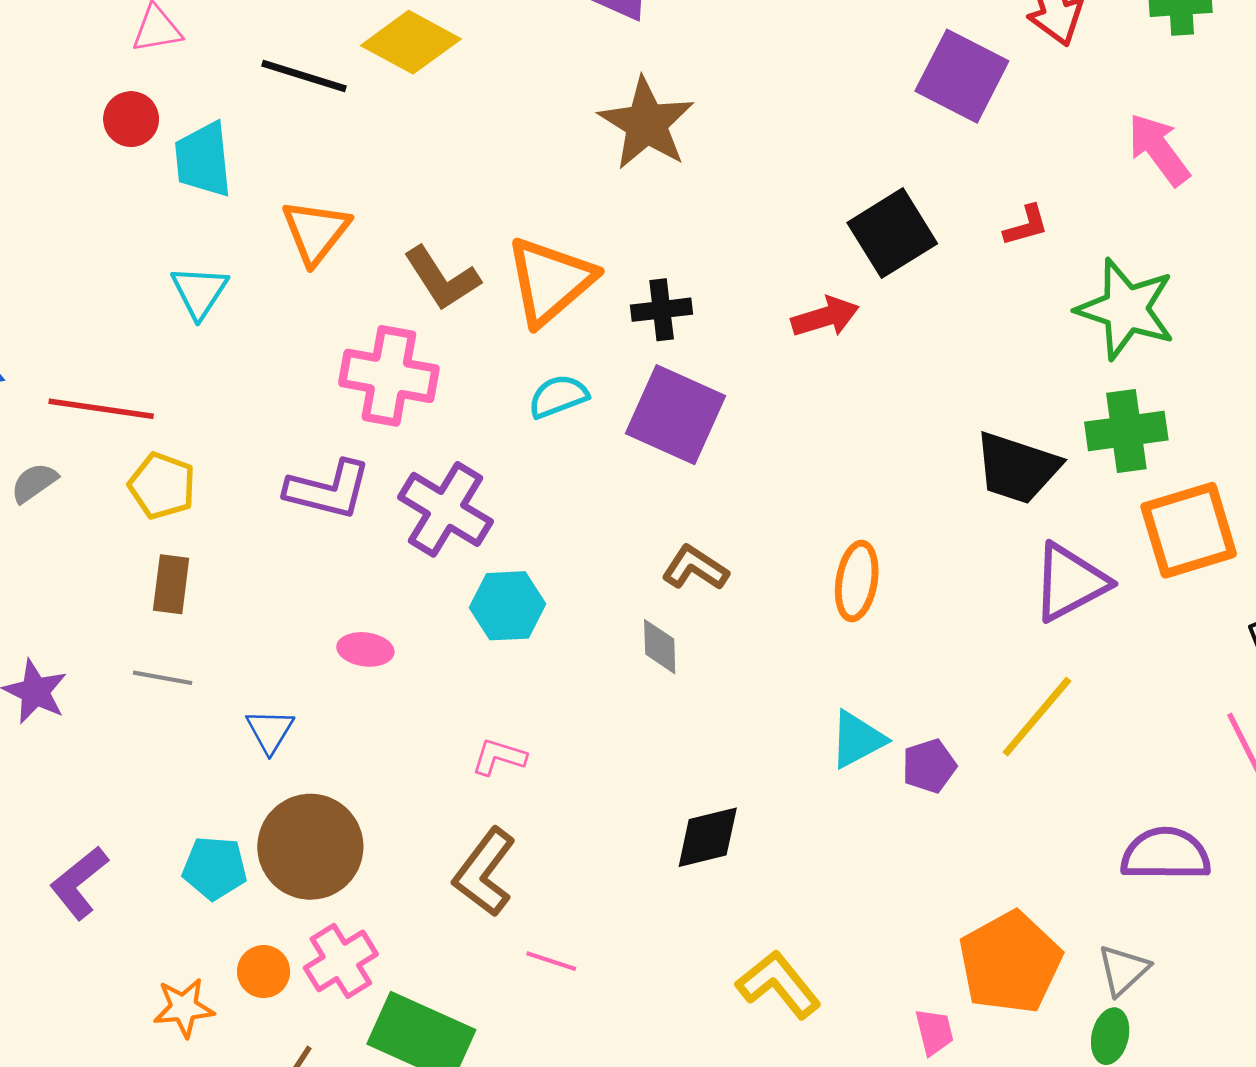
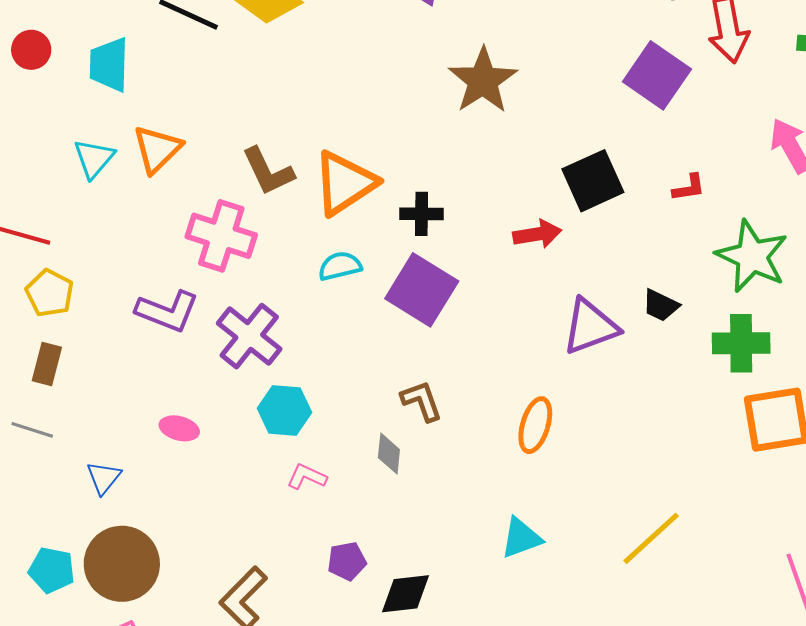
red circle: (131, 119) -> (31, 50), moved
brown star: (646, 124) -> (483, 81), moved
orange triangle: (316, 232) -> (157, 149), moved
black trapezoid: (1017, 468) -> (661, 305), moved, size x0.6
brown L-shape: (695, 568) -> (422, 401), turned 30
purple triangle: (1070, 582) -> (590, 327), moved
pink L-shape: (499, 757) -> (307, 477), moved
purple pentagon: (929, 766) -> (347, 561), moved

